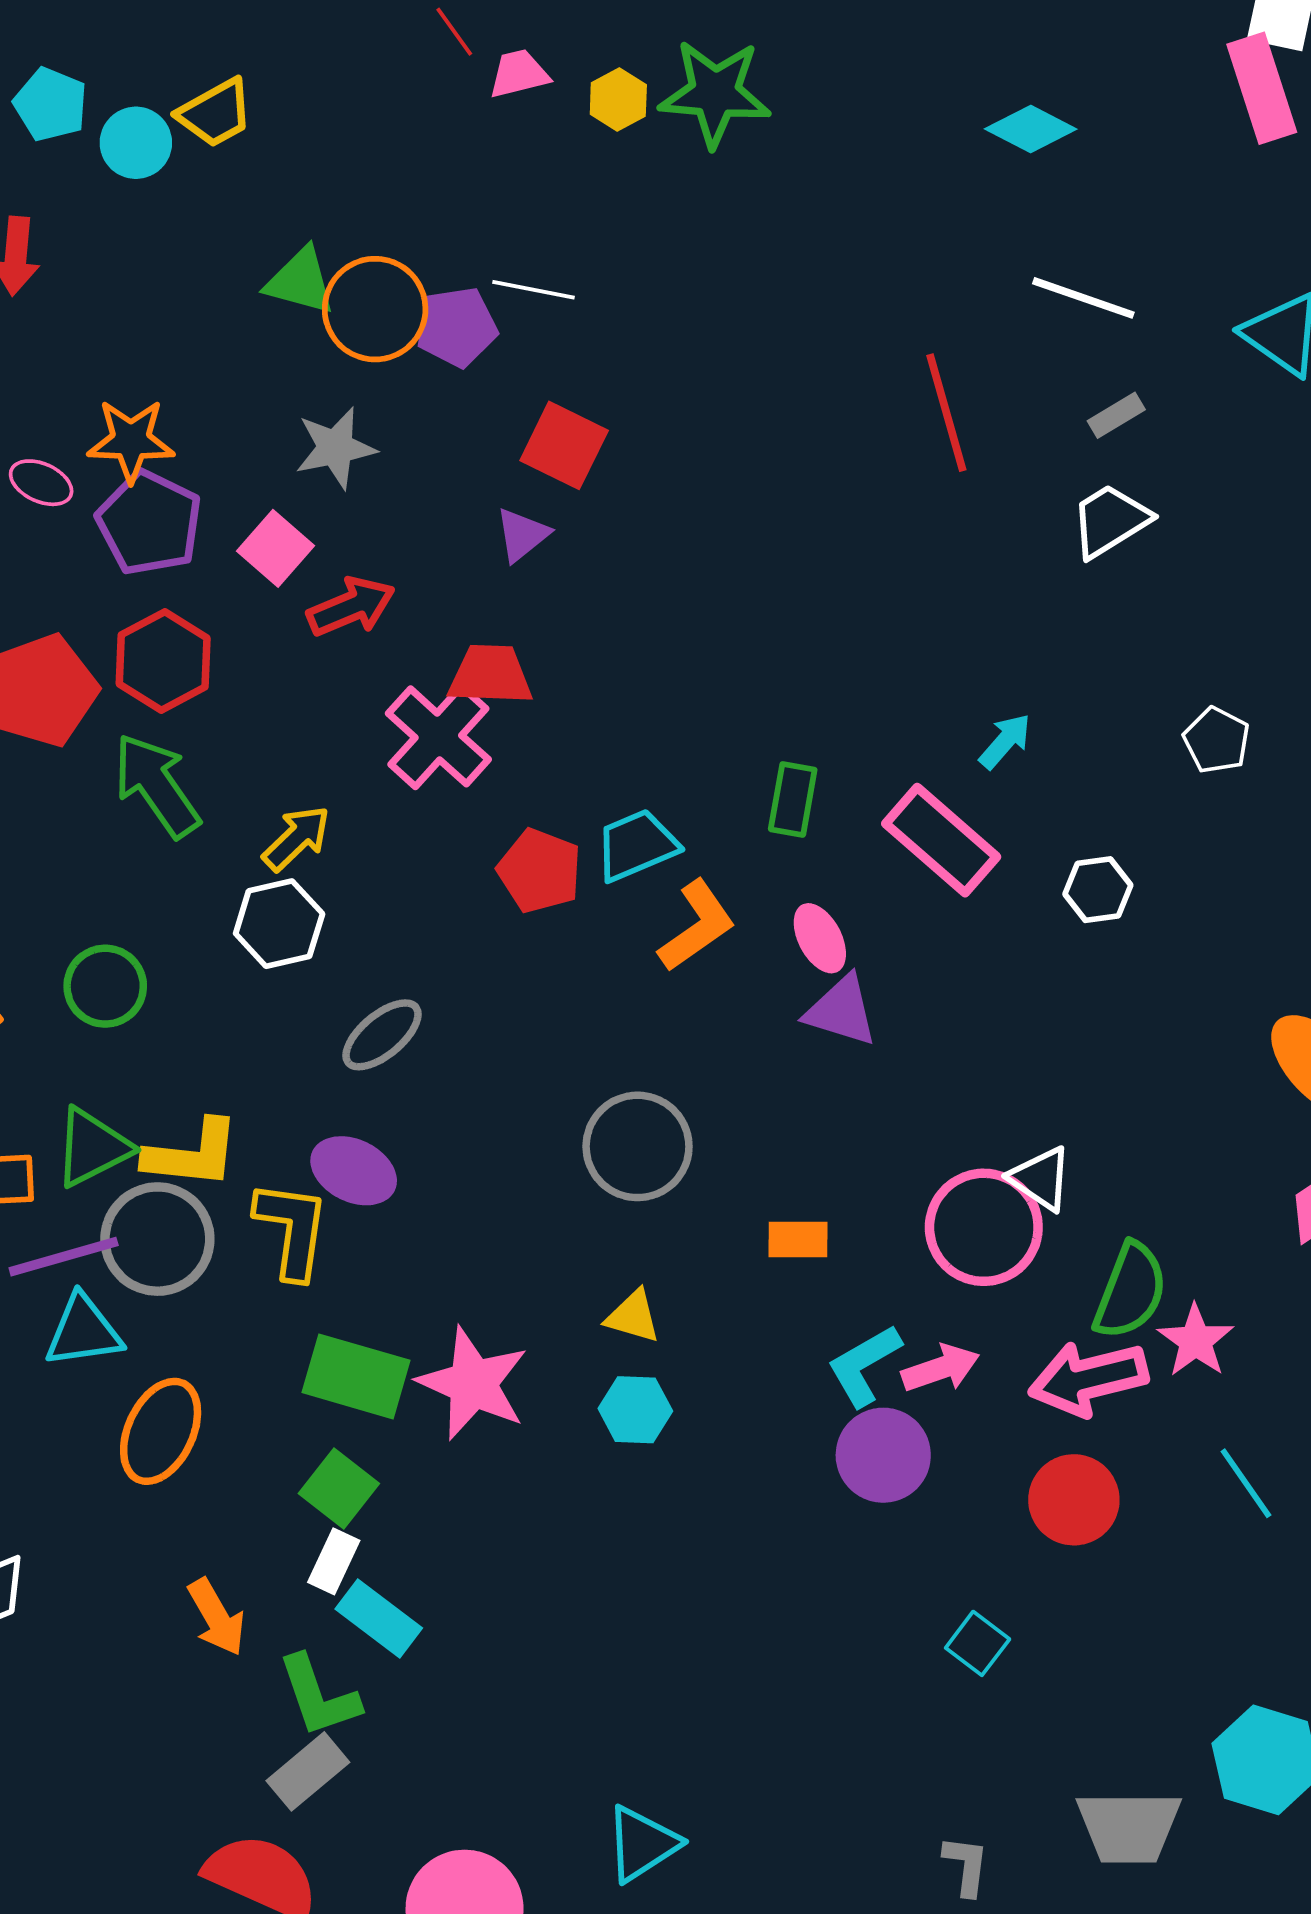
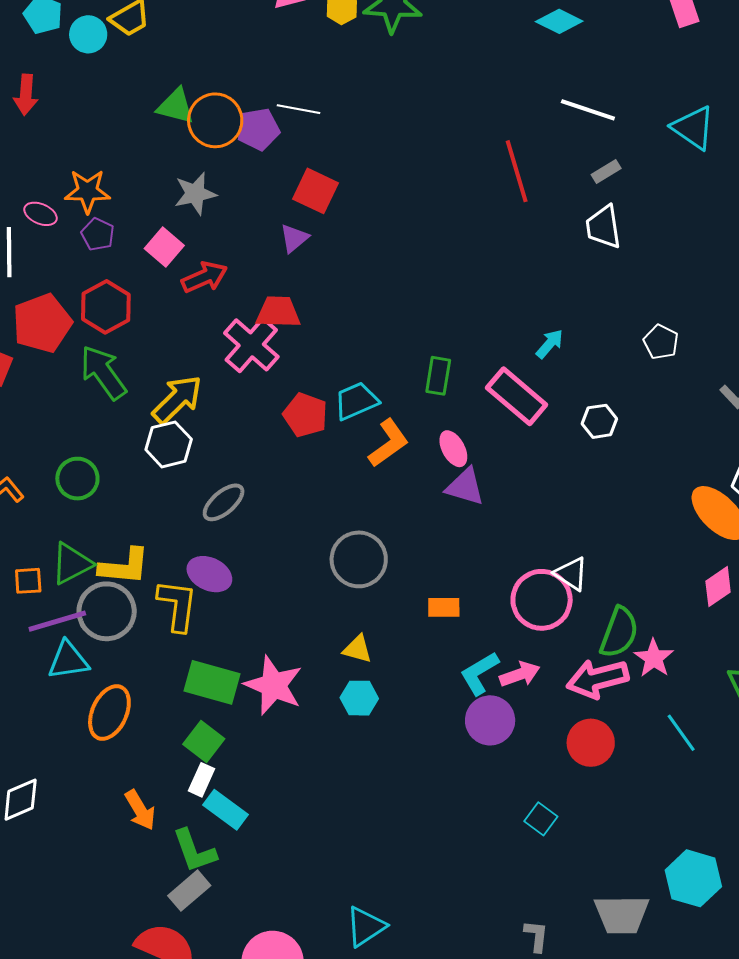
white trapezoid: (1110, 521) -> (603, 227), turned -66
purple pentagon: (149, 523) -> (98, 234), size x0.6
yellow arrow: (297, 838) -> (177, 399), size x1.4

